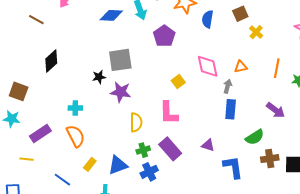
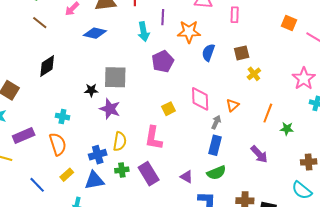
blue diamond: (111, 15) -> (95, 33), moved
orange triangle: (241, 67) -> (233, 105), turned -40
green semicircle: (255, 137) -> (216, 173), moved
blue cross: (149, 172) -> (98, 155), moved

